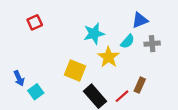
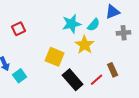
red square: (35, 22) -> (19, 29), moved
cyan semicircle: (128, 41) -> (94, 25), moved
brown rectangle: (140, 85) -> (113, 70), turned -48

